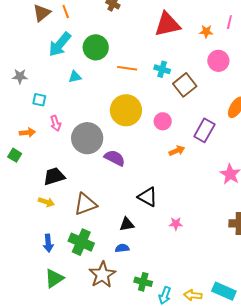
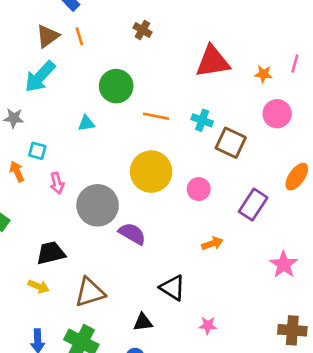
cyan arrow: (60, 44) -> (40, 77), moved
brown square: (185, 85) -> (231, 143), turned -30
orange arrow: (27, 133) -> (17, 172), moved, turned -112
orange arrow: (177, 151) -> (212, 243), moved

